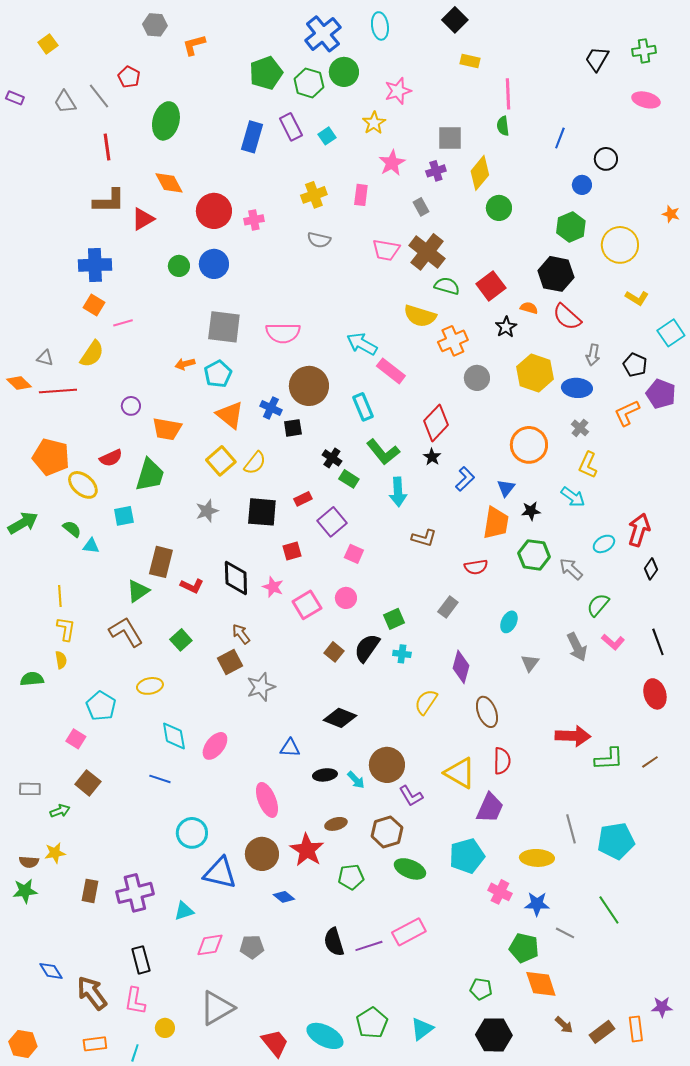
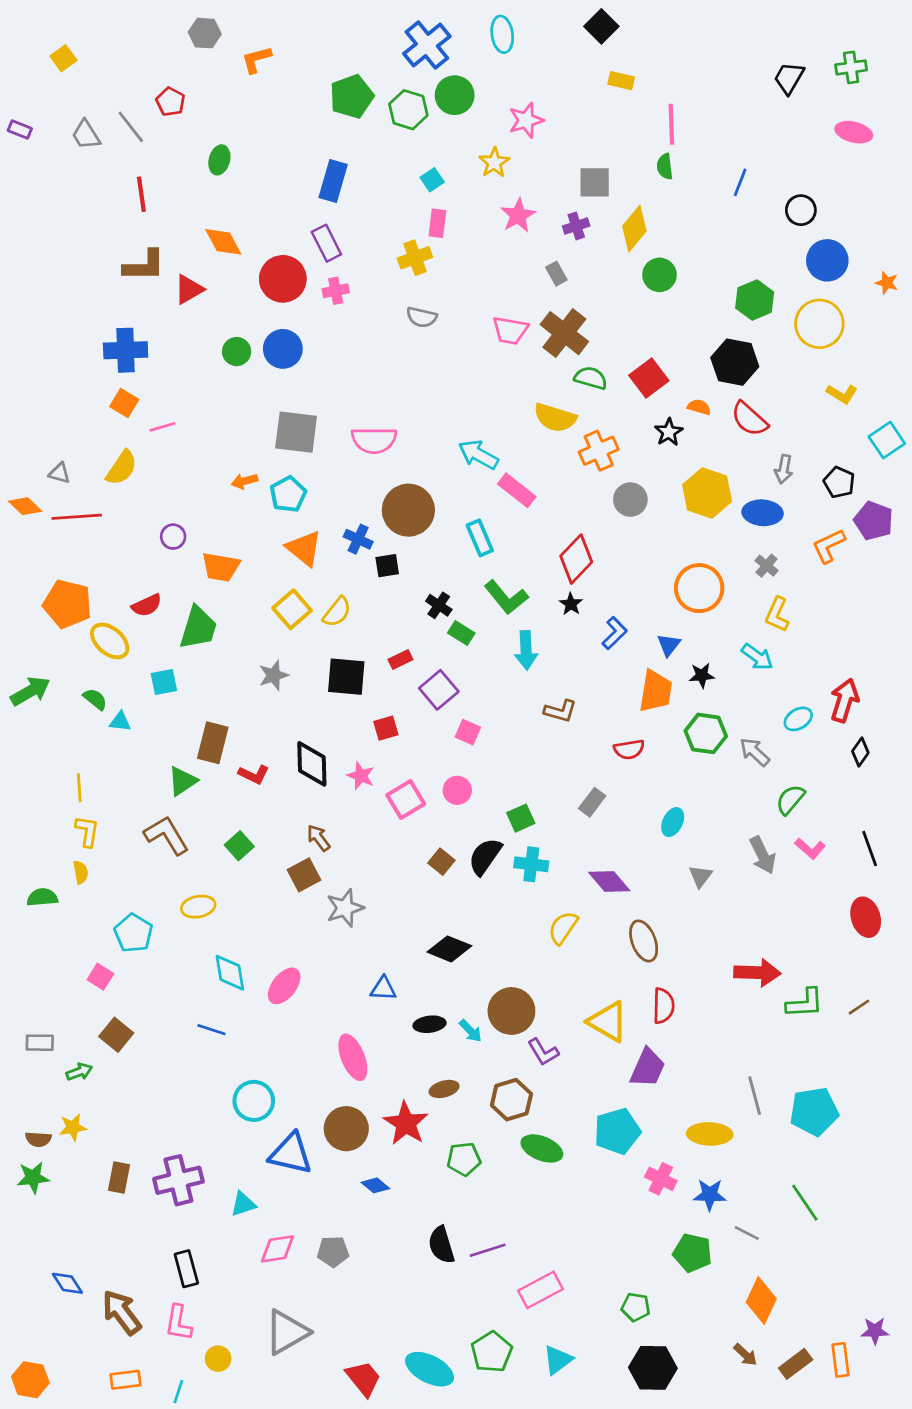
green ellipse: (166, 121) -> (219, 160), size x0.6
purple rectangle: (291, 127) -> (326, 243), moved
blue circle: (582, 185) -> (827, 260), moved, size x1.6
pink rectangle: (361, 195) -> (437, 223), moved
cyan cross: (402, 654) -> (531, 864), size x1.4
purple diamond: (461, 667) -> (609, 882), turned -56
pink rectangle: (409, 932) -> (541, 1290), moved
orange diamond: (541, 984) -> (761, 1300), moved, turned 44

